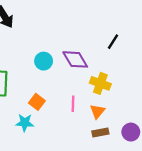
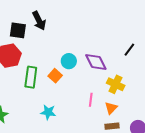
orange square: (37, 102) -> (55, 76), moved

